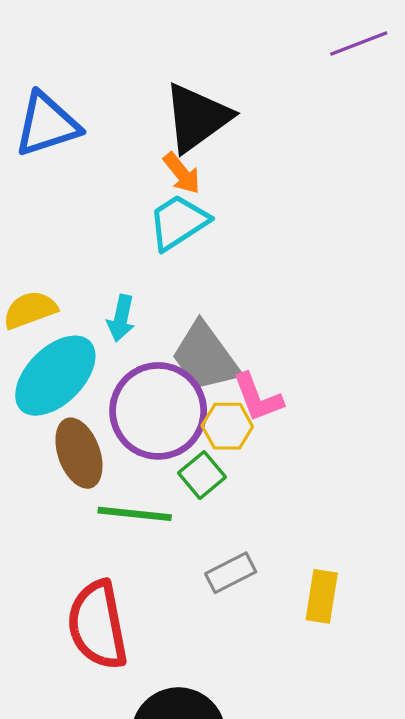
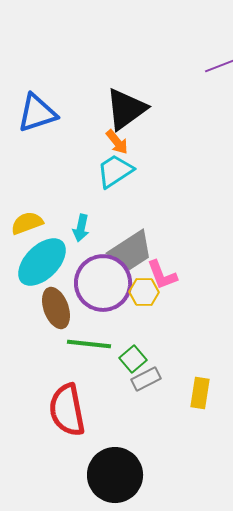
gray trapezoid: (205, 357) -> (131, 251), turned -87
green square: (202, 475) -> (133, 359), moved

